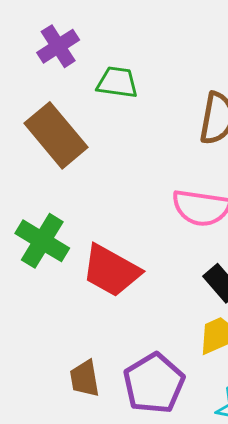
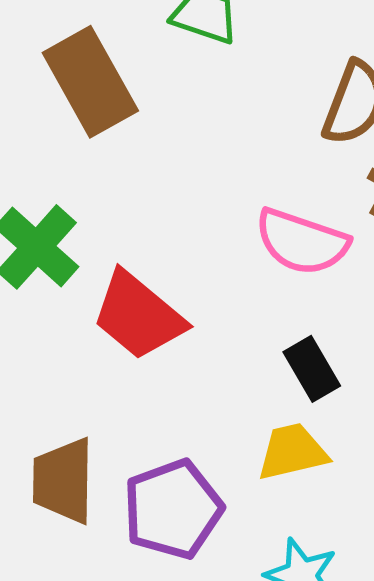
brown trapezoid: (85, 379) -> (63, 481), size x1.4

